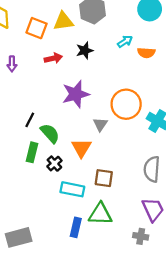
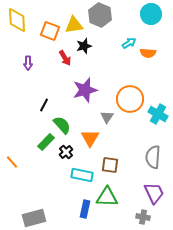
black star: (85, 50) -> (84, 46), moved
red arrow: (53, 58) -> (65, 58), turned 70
black line: (30, 120) -> (44, 105), moved
green rectangle: (32, 152) -> (46, 142), turned 30

